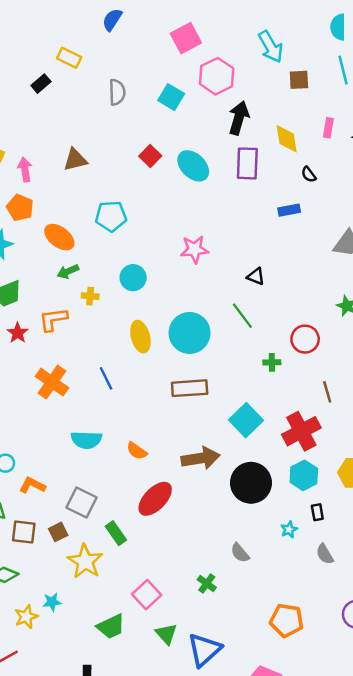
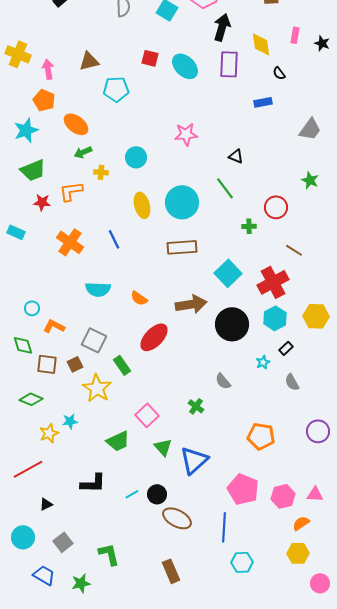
red square: (150, 156) -> (150, 58), turned -30
cyan pentagon: (111, 216) -> (116, 89), moved
red star: (18, 333) -> (42, 202), turned -30
brown line: (327, 392) -> (294, 250), turned -42
black rectangle: (317, 512) -> (286, 348), turned 56

